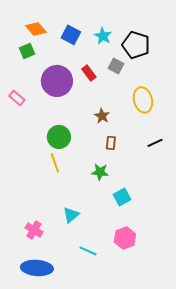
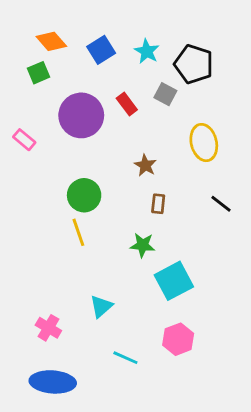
blue square: (71, 35) -> (101, 50), turned 30
black line: (155, 143) -> (221, 204), turned 63
cyan square: (122, 197) -> (174, 281), size x1.5

